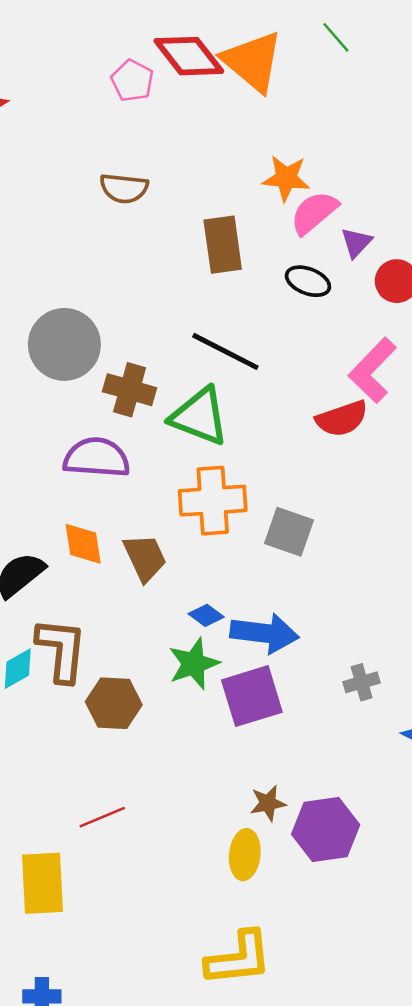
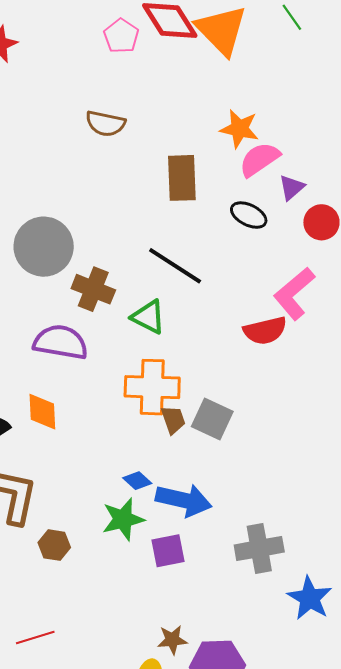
green triangle: (199, 416) -> (148, 317), size x0.7
brown trapezoid: (145, 558) -> (173, 420), moved, size x0.7
gray cross: (362, 682) -> (259, 549), size x1.6
purple square: (252, 696) -> (168, 551), size x0.7
brown hexagon: (114, 703) -> (54, 545), size x0.7

